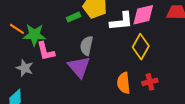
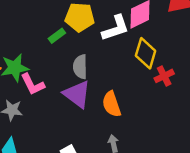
red cross: (150, 82) -> (164, 76), moved
orange semicircle: (124, 83) -> (112, 104), moved

